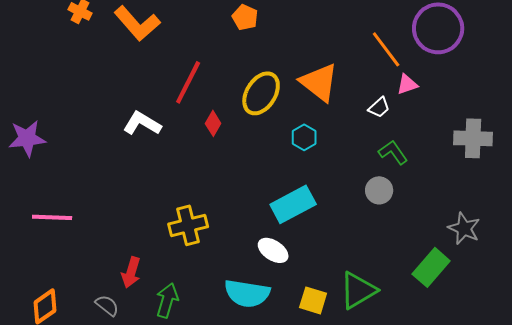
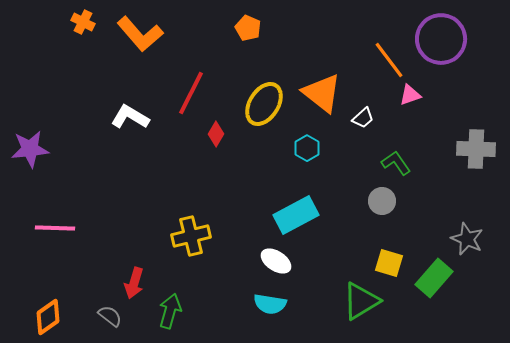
white trapezoid: (379, 107) -> (363, 118), moved
white L-shape: (142, 123) -> (130, 117), moved
cyan semicircle: (247, 293) -> (270, 304), moved, size x0.7
yellow square: (313, 300) -> (389, 263), moved

